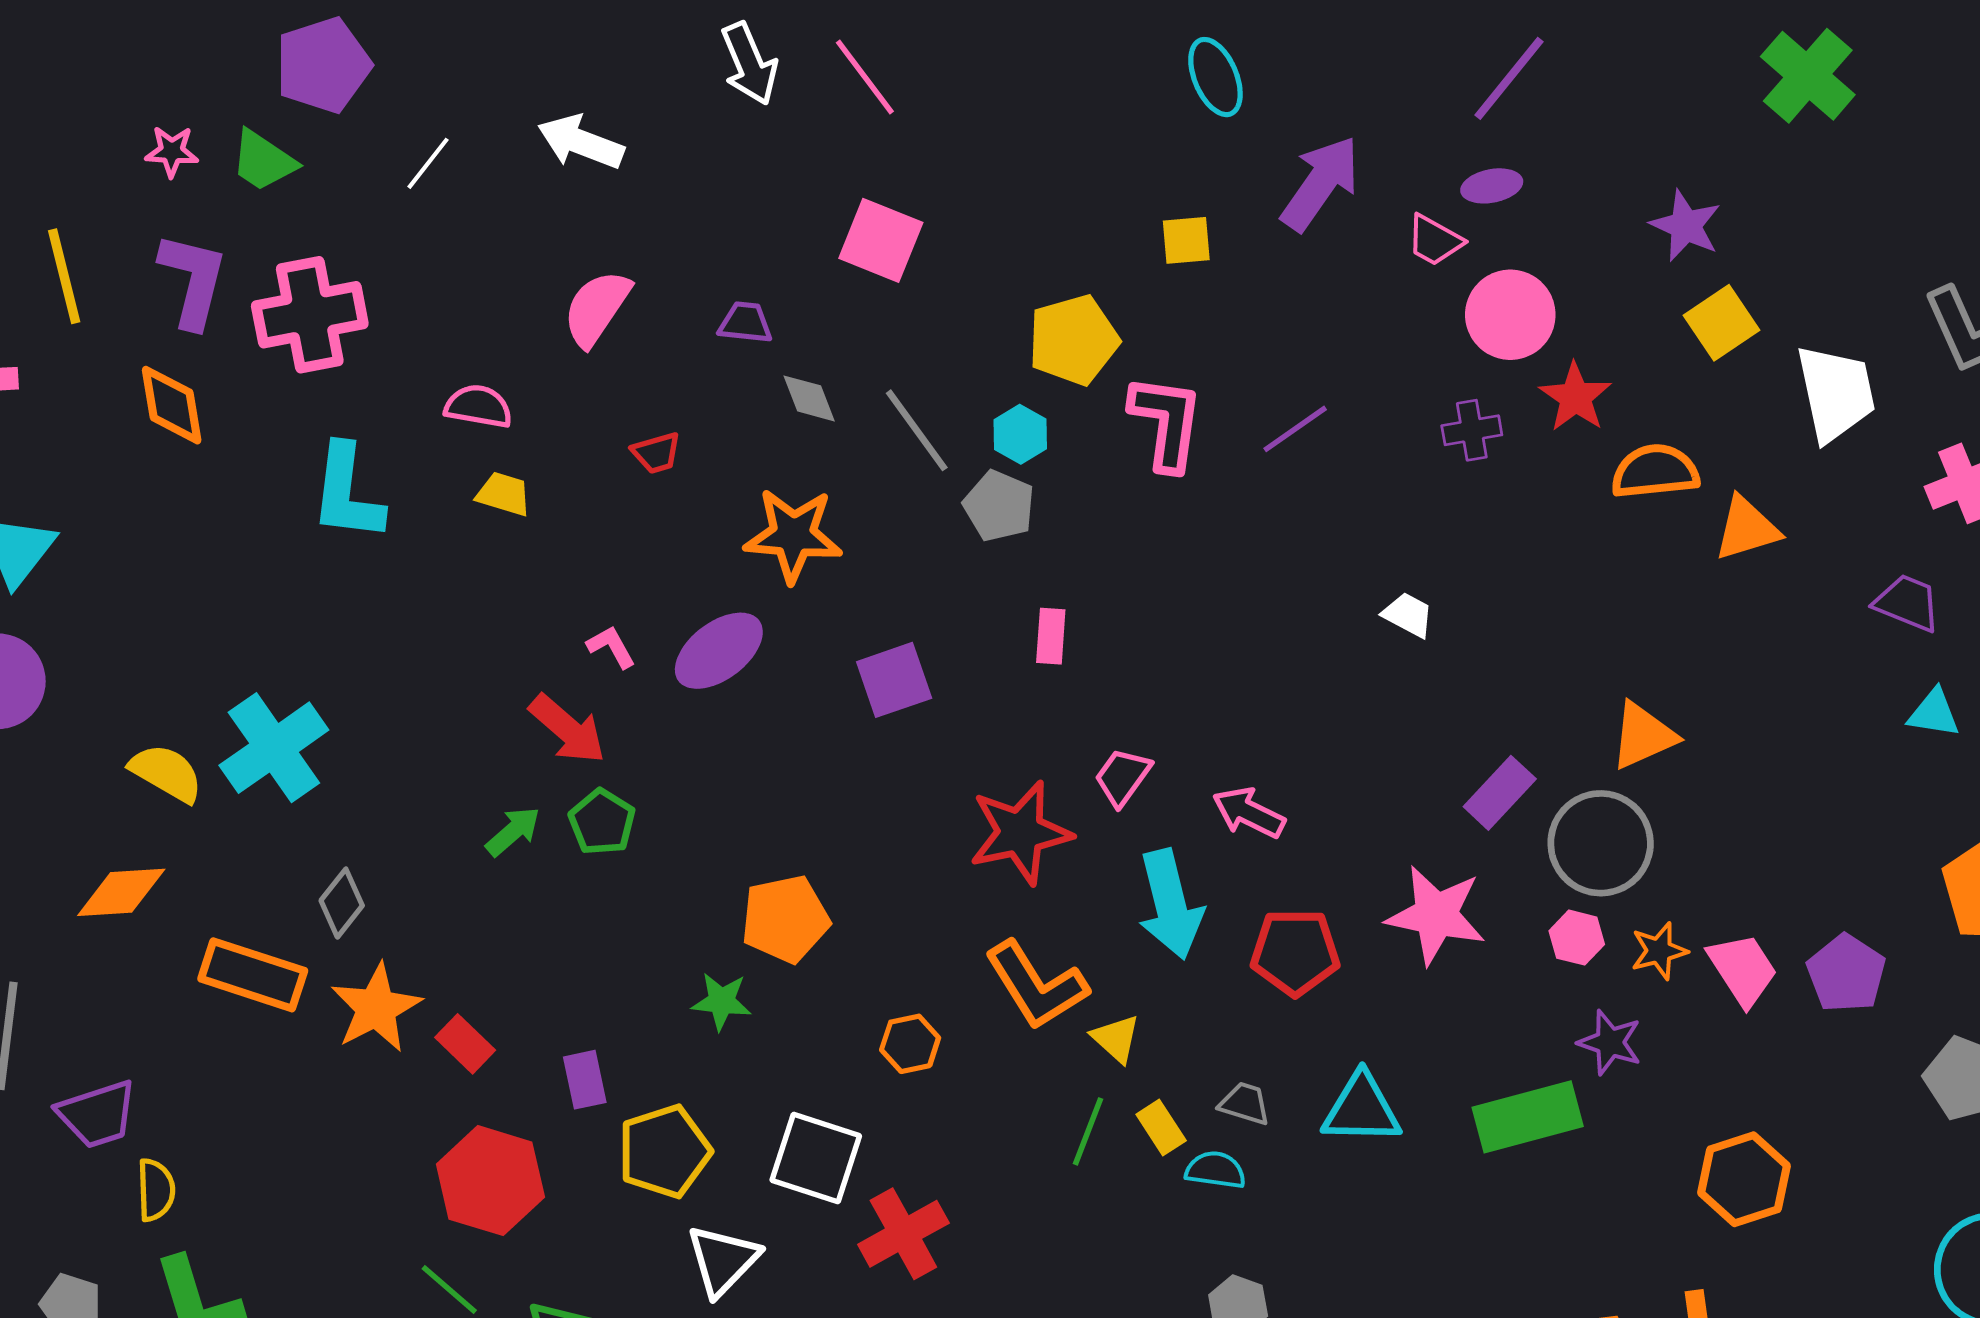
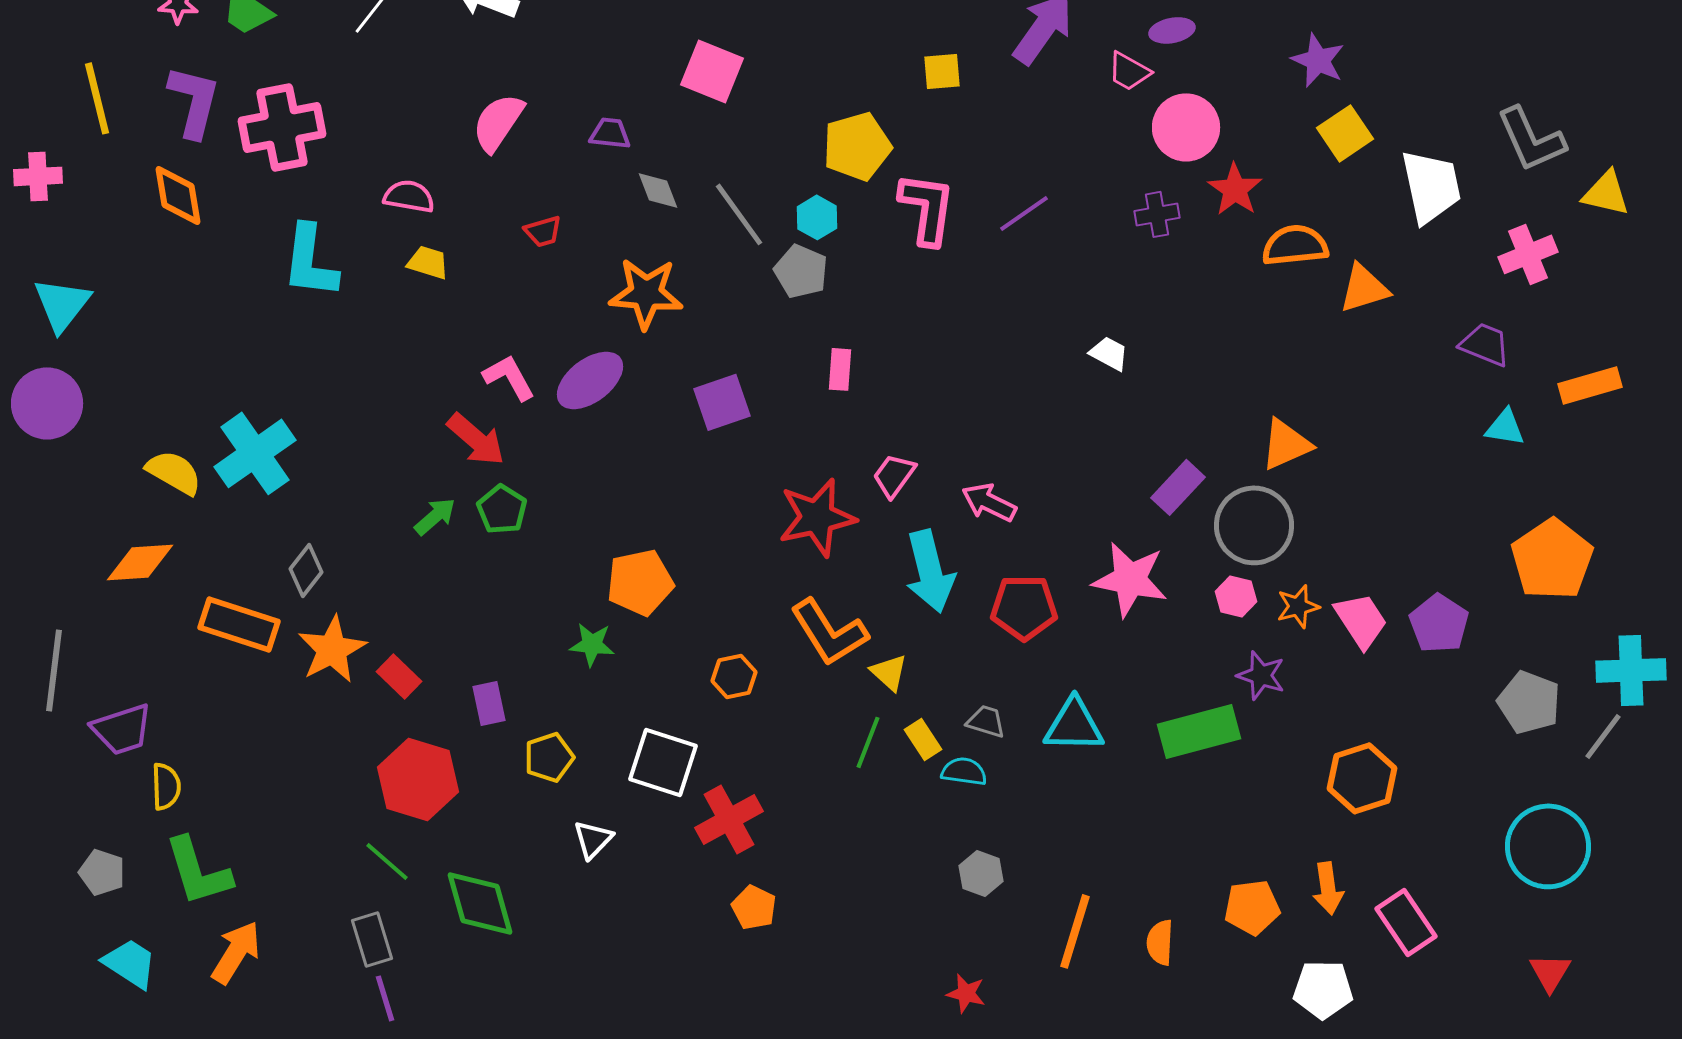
pink L-shape: (611, 647) -> (509, 377), size x1.4
yellow pentagon: (664, 1151) -> (549, 757), size x0.7
white triangle: (723, 1260) -> (593, 839), size x0.7

